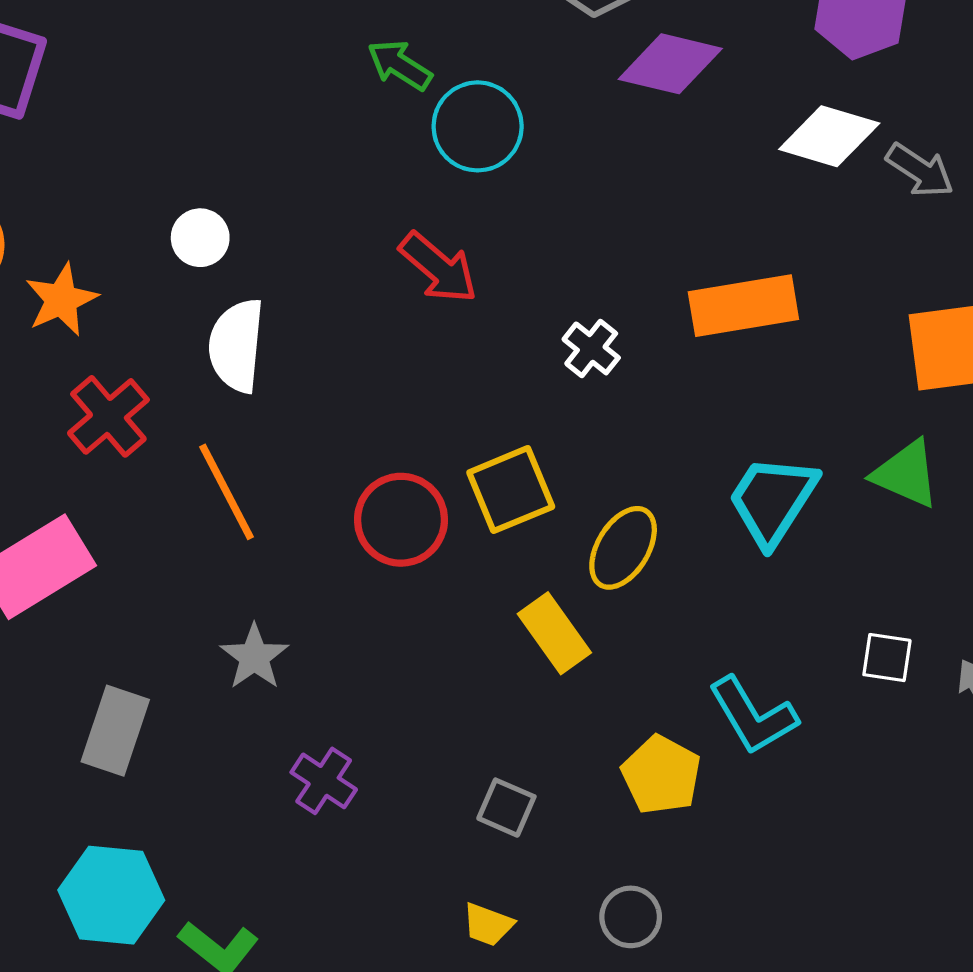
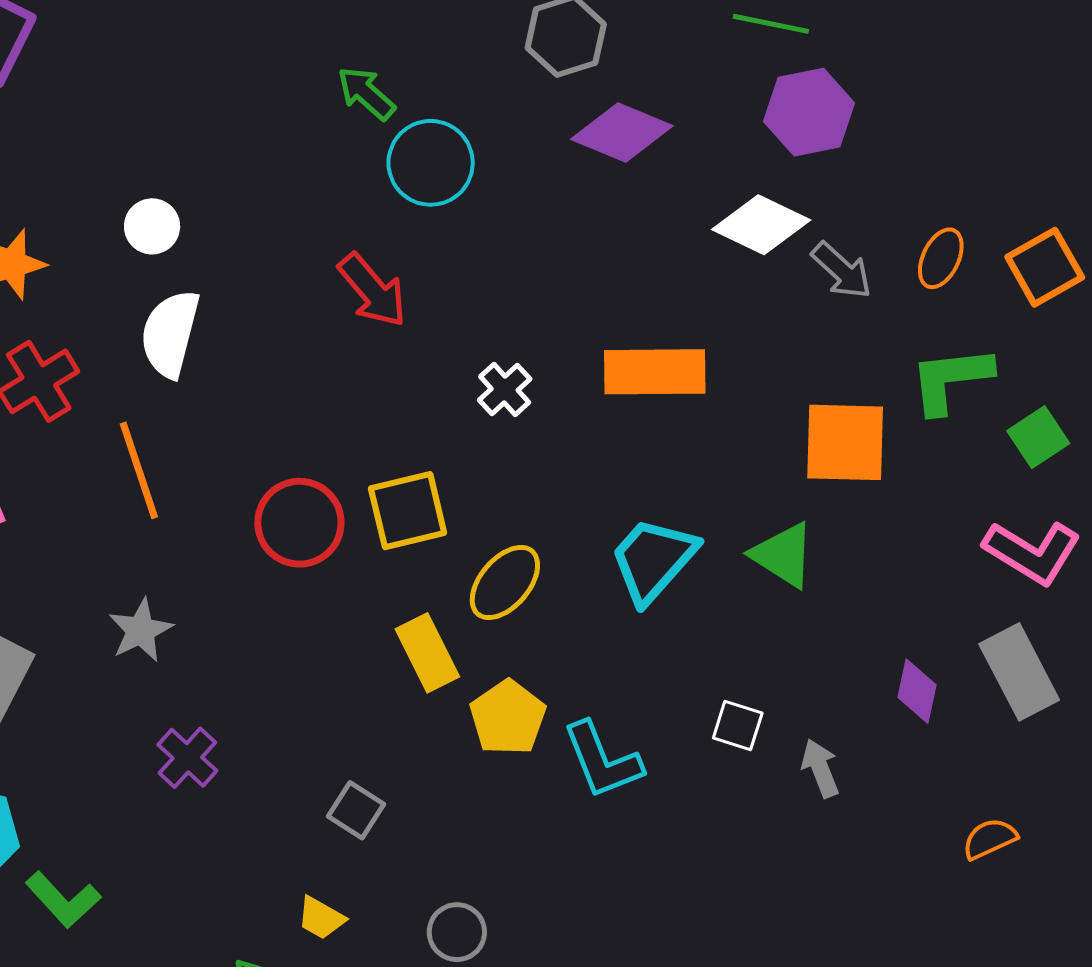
yellow pentagon: (661, 775) -> (508, 718), moved

